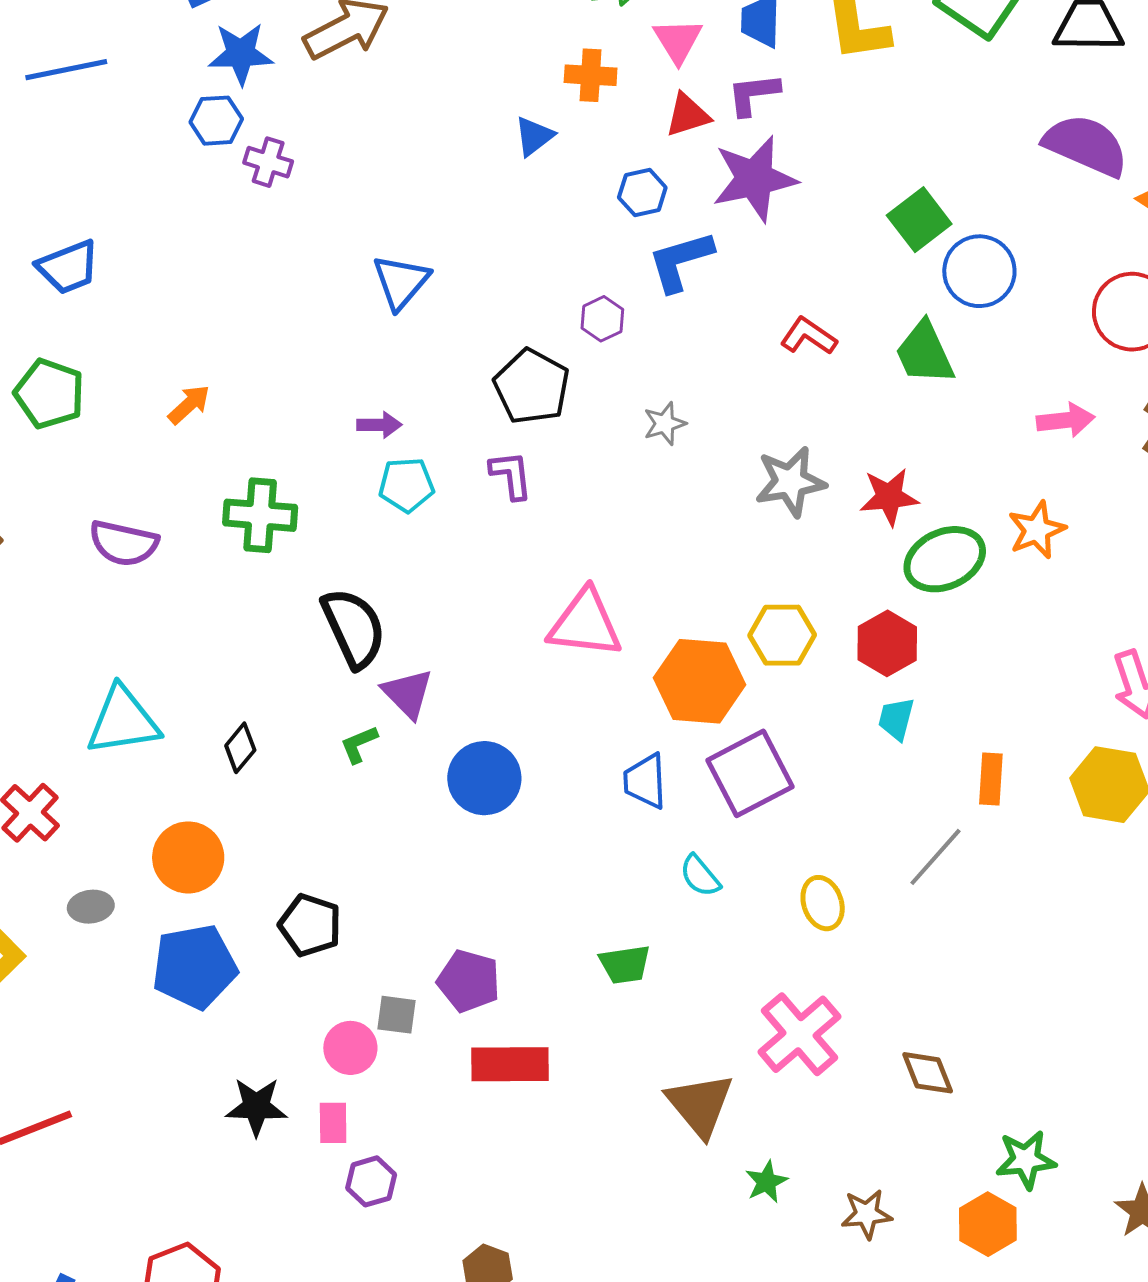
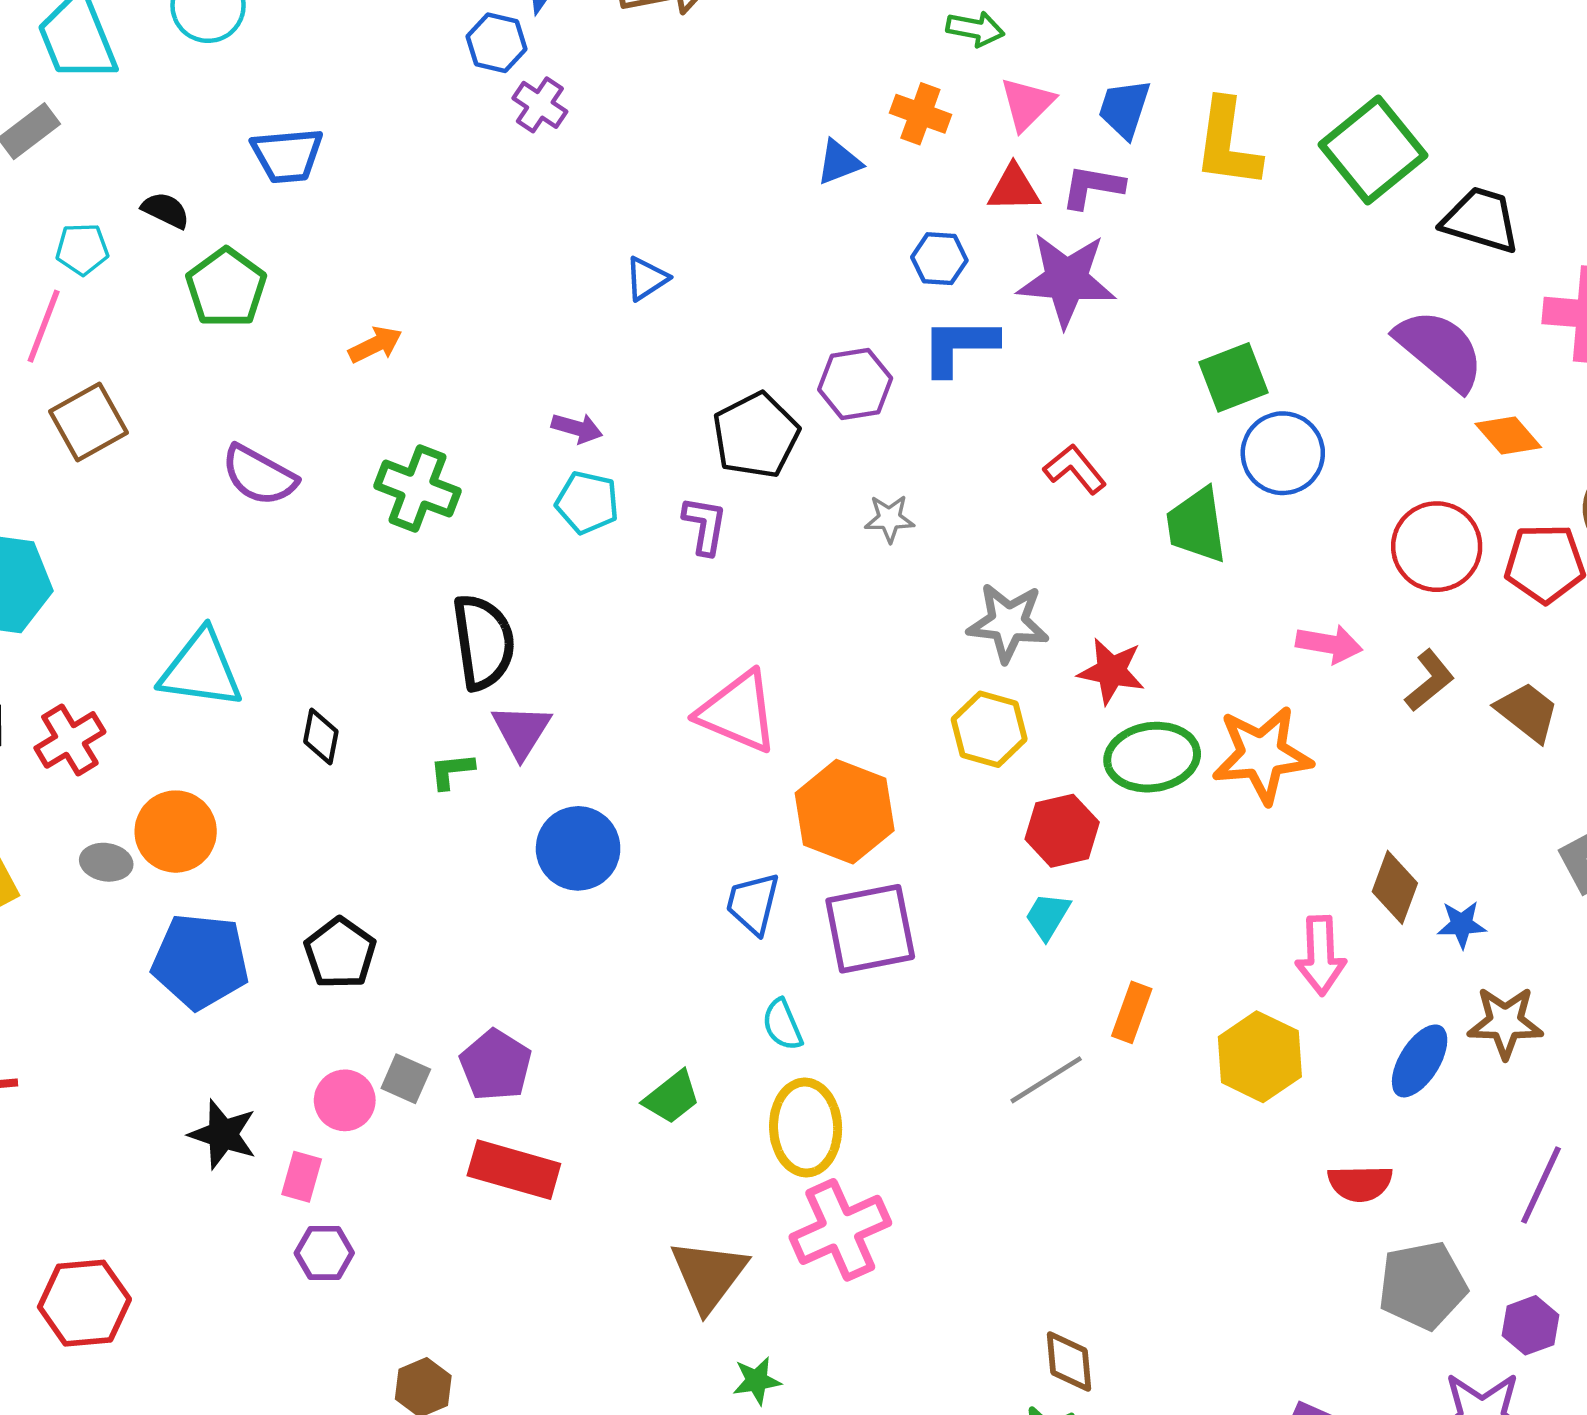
blue triangle: (401, 282) -> (647, 279), size x0.7
purple hexagon: (602, 319) -> (855, 384), size x1.4
orange star: (1037, 530) -> (1262, 755), size x1.5
yellow hexagon: (782, 635) -> (989, 729), moved
black diamond: (240, 748) -> (321, 737), turned -45
orange circle: (188, 857) -> (176, 832), moved
yellow ellipse: (823, 903) -> (806, 1128), moved, size x1.5
green trapezoid: (625, 964) -> (672, 1097), turned -46
brown diamond: (928, 1073) -> (1069, 1362), moved

